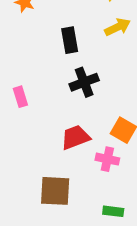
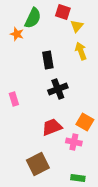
yellow arrow: (118, 27) -> (81, 51), turned -84
brown square: (55, 191) -> (38, 164), turned -30

